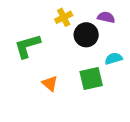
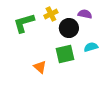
green L-shape: (27, 46) -> (24, 23), moved
green square: (91, 78) -> (65, 54), moved

